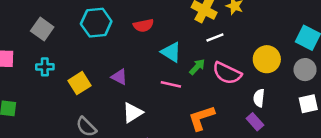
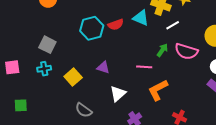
cyan hexagon: (96, 23) -> (92, 28), moved
gray square: (42, 29) -> (47, 45), moved
cyan triangle: (171, 52) -> (141, 18), moved
orange L-shape: (201, 118) -> (158, 90), moved

